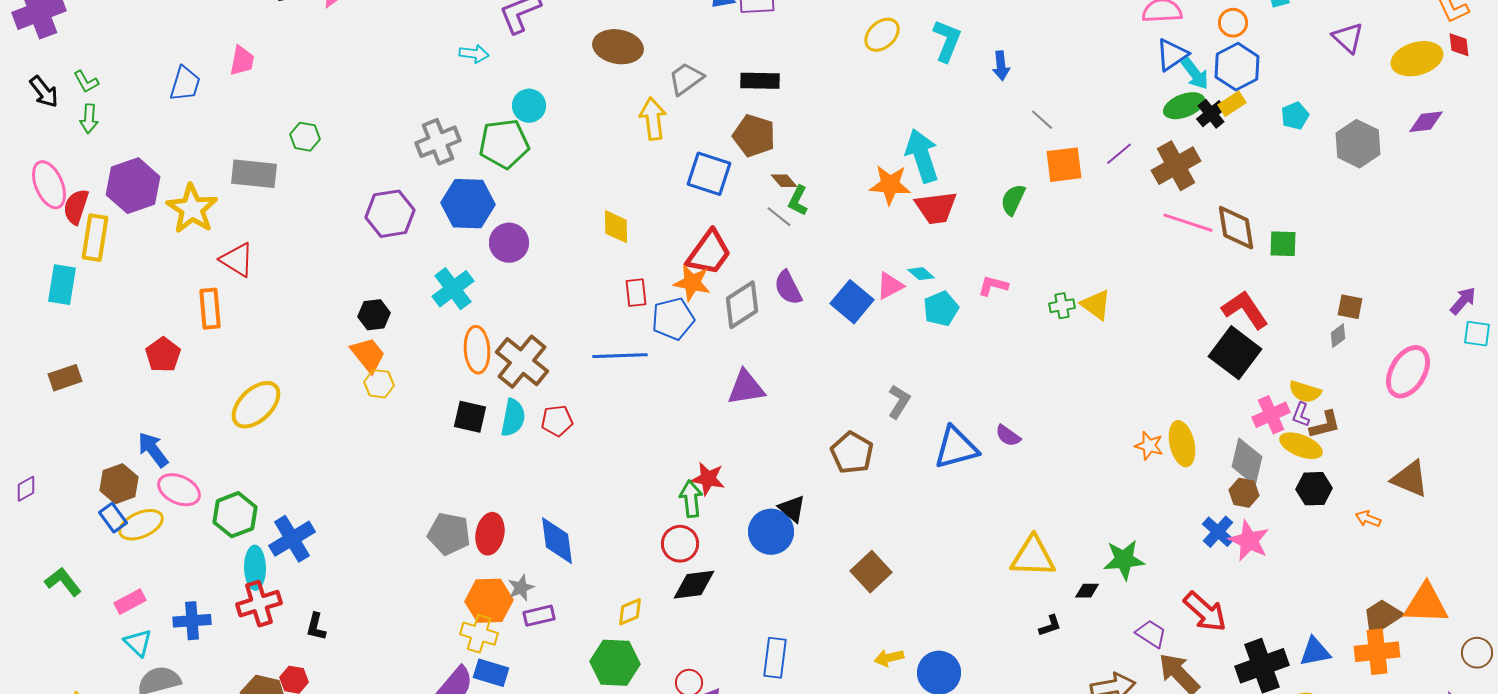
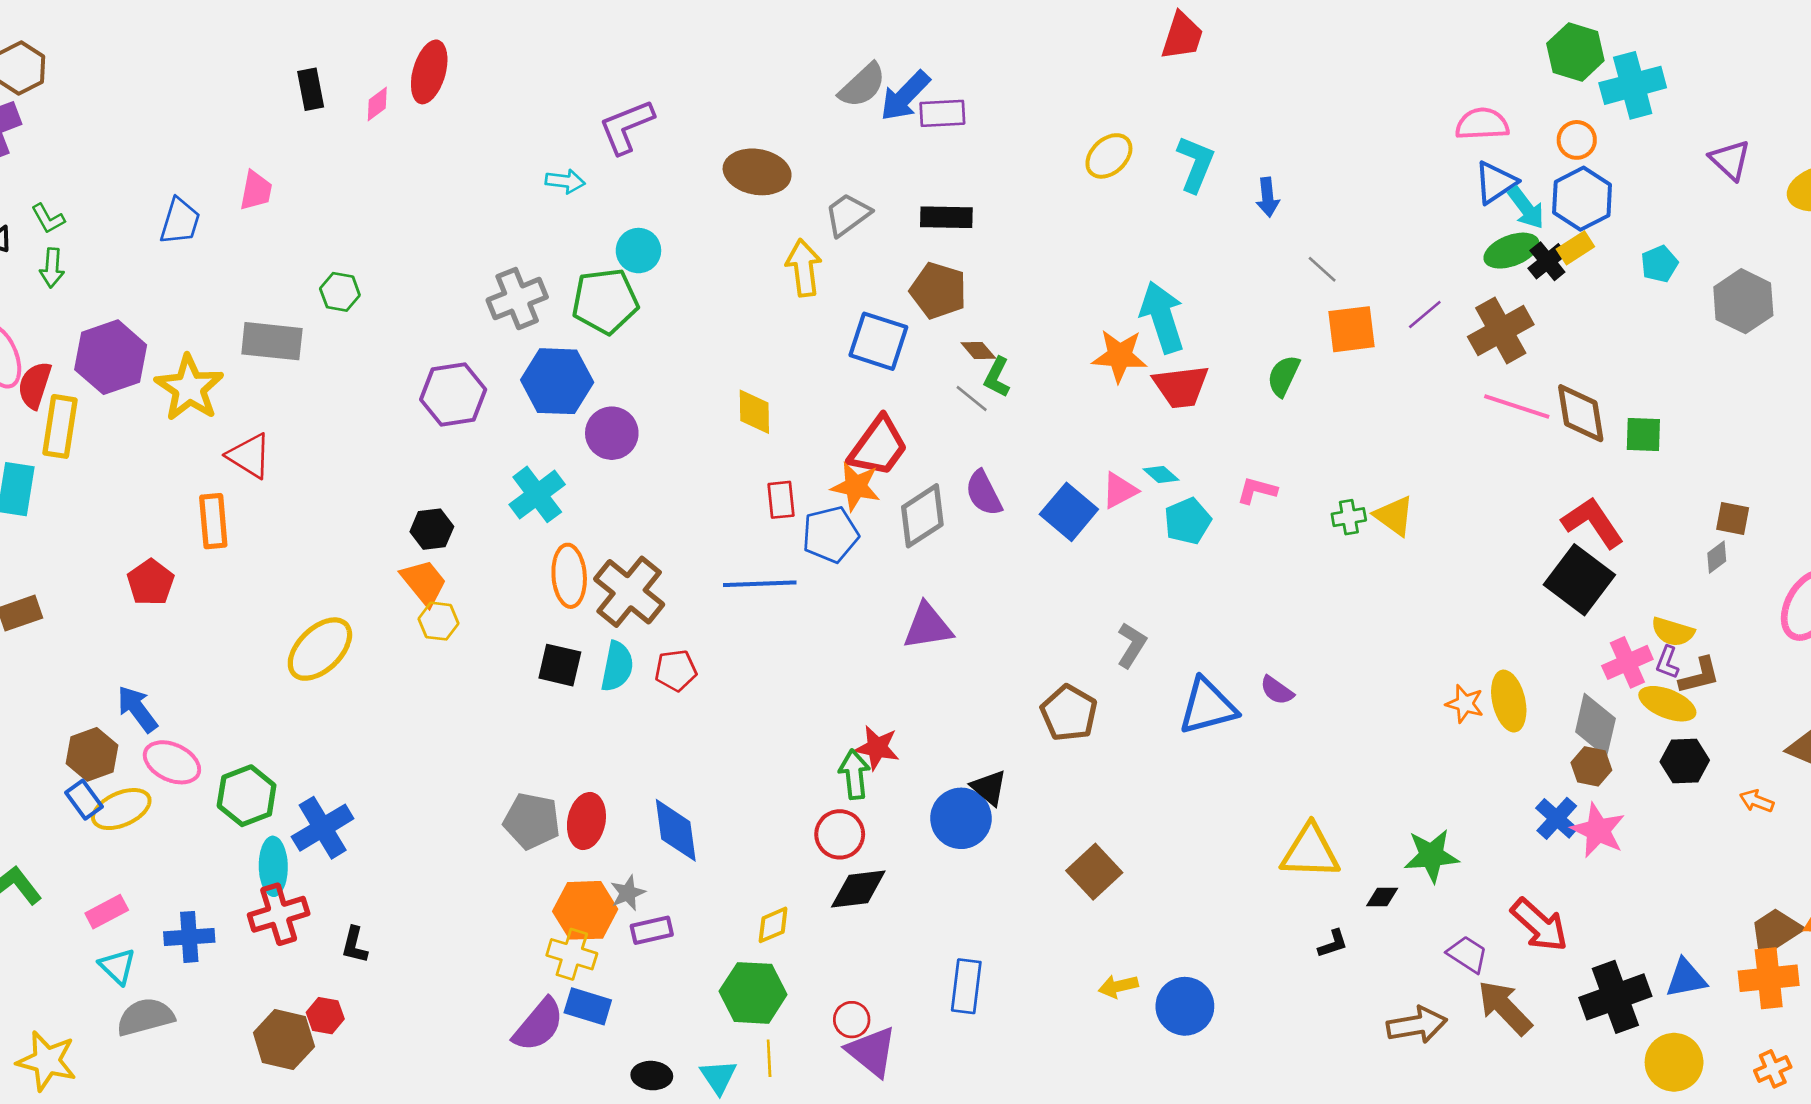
yellow ellipse: (256, 405) -> (320, 649), moved

